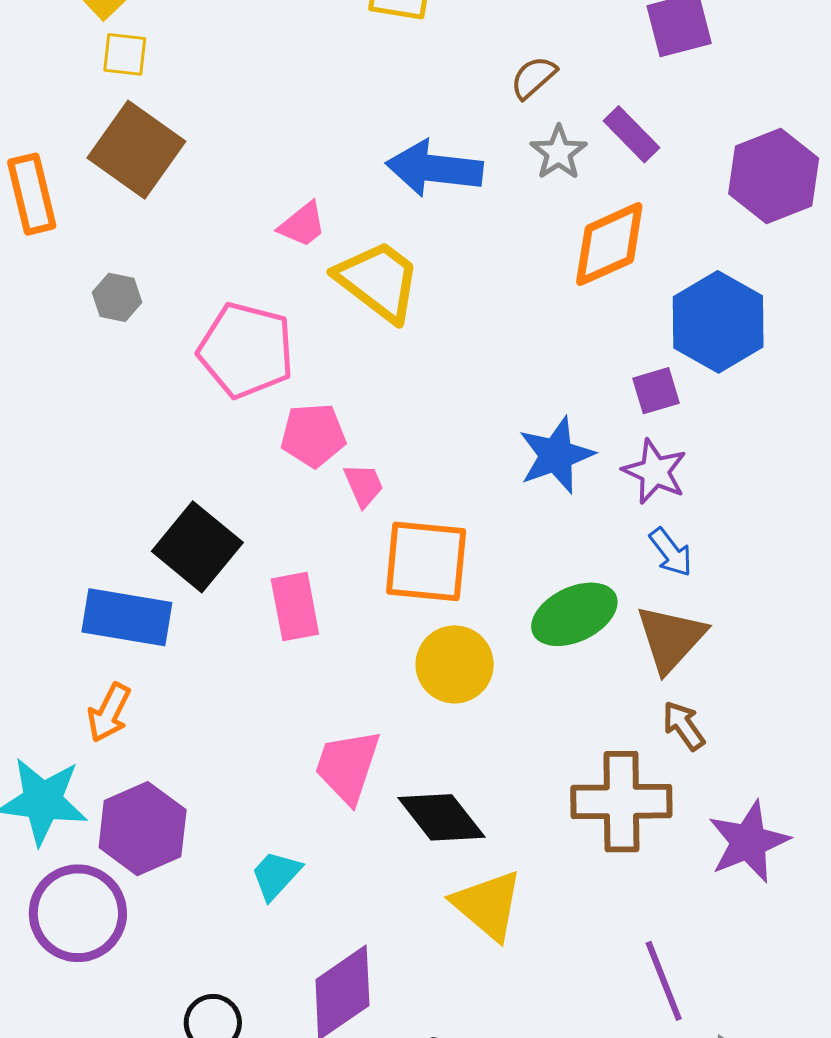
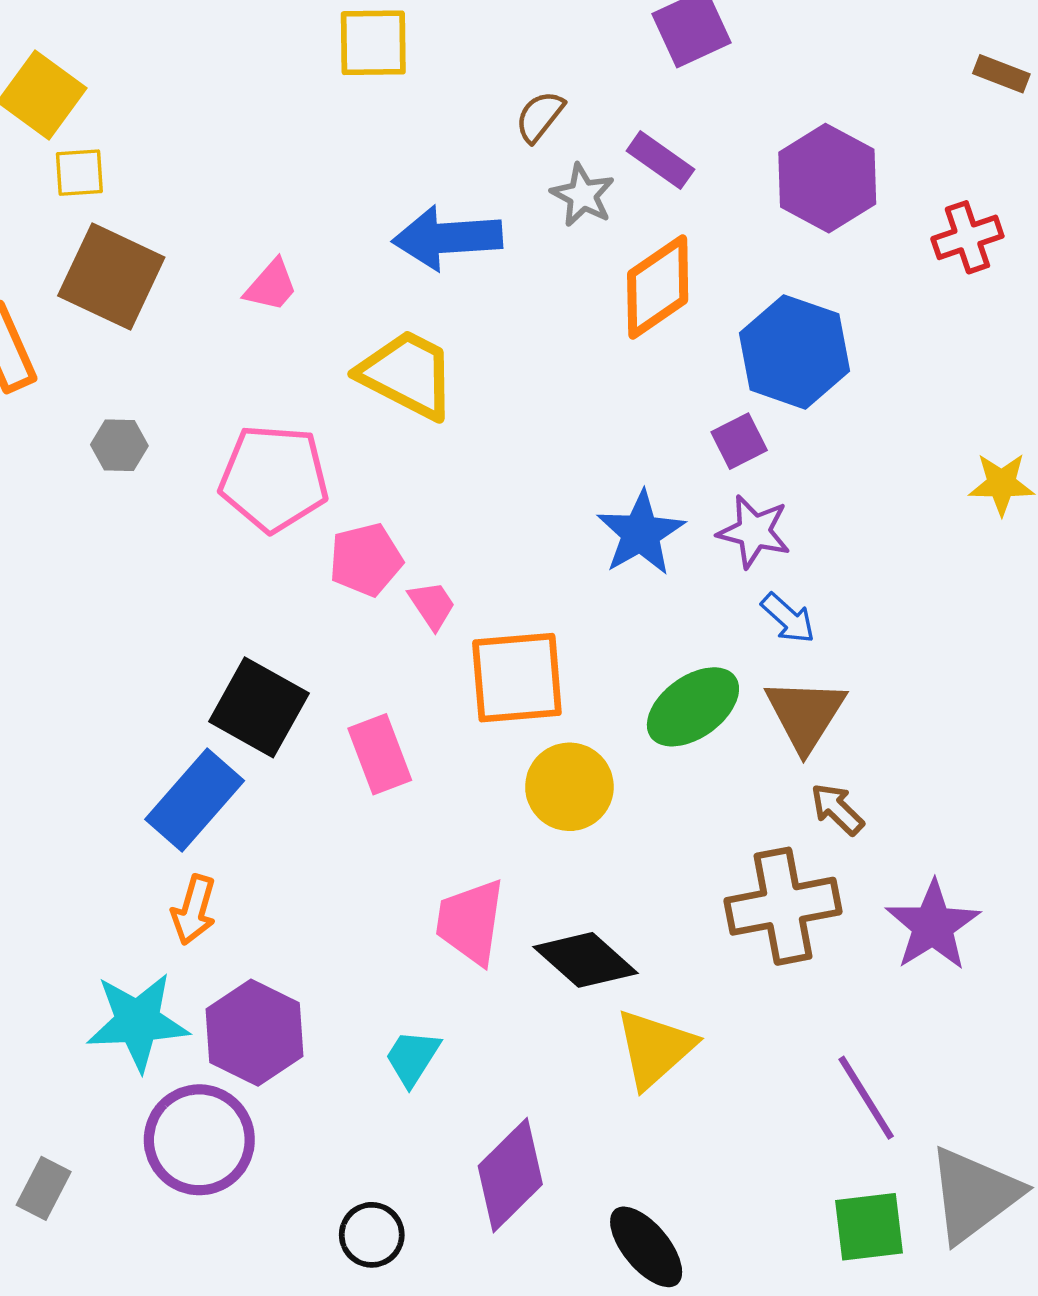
pink trapezoid: (302, 225) -> (271, 286), moved
blue rectangle: (127, 617) -> (195, 800), turned -48
yellow triangle: (488, 905) -> (655, 1048), turned 48

